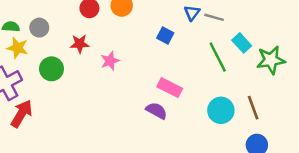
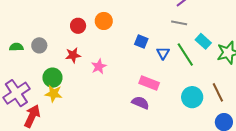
blue triangle: (192, 13) -> (163, 53), moved
yellow star: (18, 48) -> (54, 94), moved

